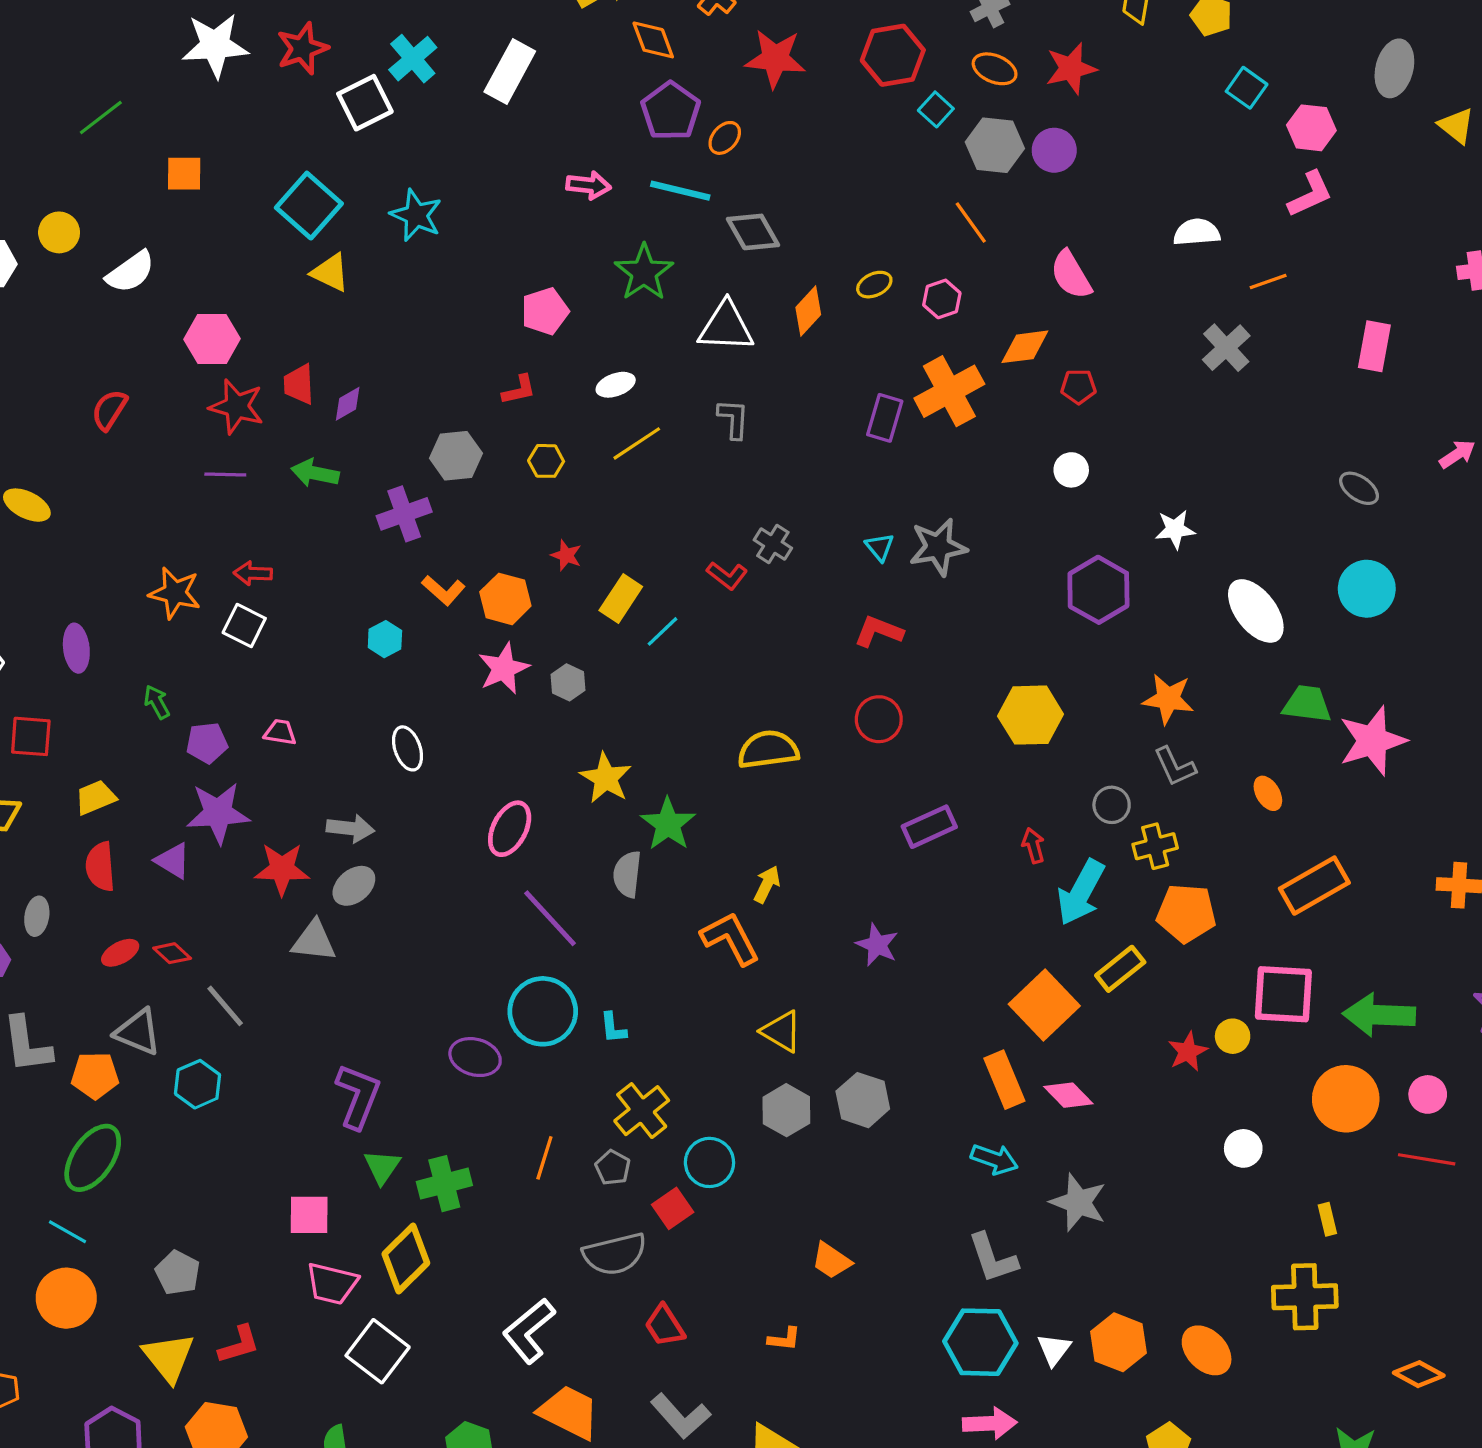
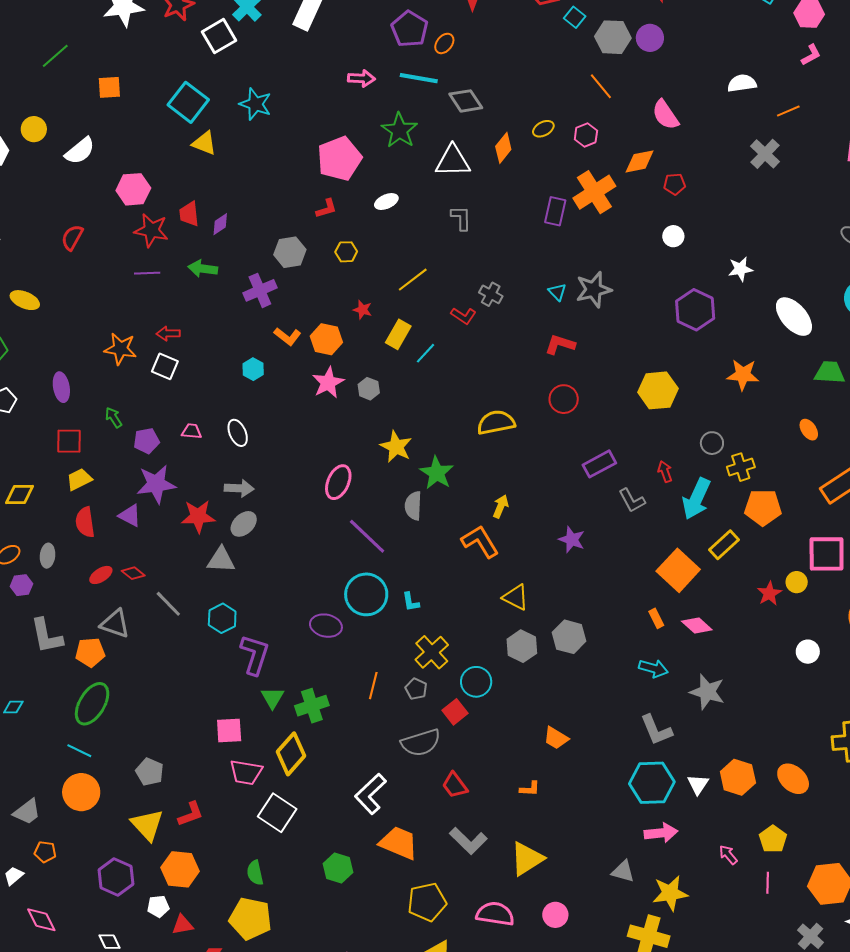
pink L-shape: (1310, 194) -> (811, 55), size x0.7
pink pentagon: (545, 311) -> (339, 159), size x1.5
yellow line: (637, 443) -> (413, 280), moved
red square: (31, 736) -> (69, 441), moved
white ellipse: (408, 748) -> (238, 433), moved
gray L-shape: (1175, 767) -> (632, 500), moved
orange rectangle: (1004, 1080) -> (656, 618), size x0.6
cyan hexagon: (198, 1084) -> (222, 618), moved

